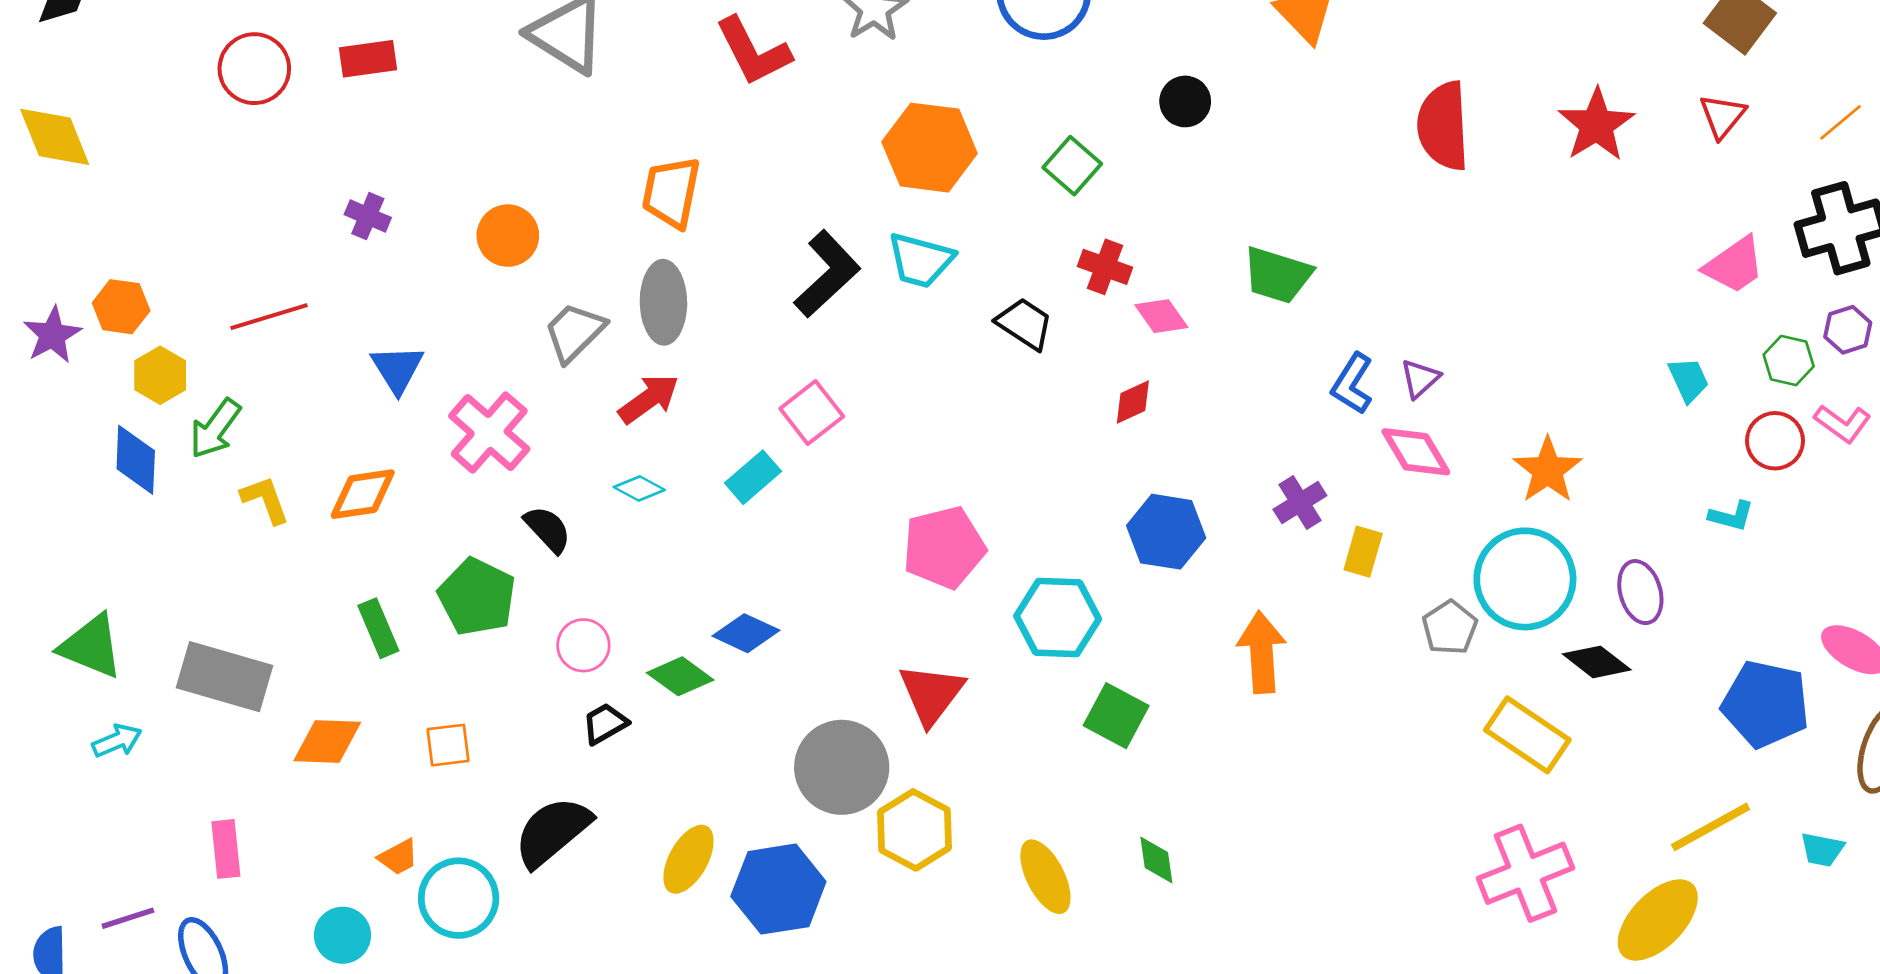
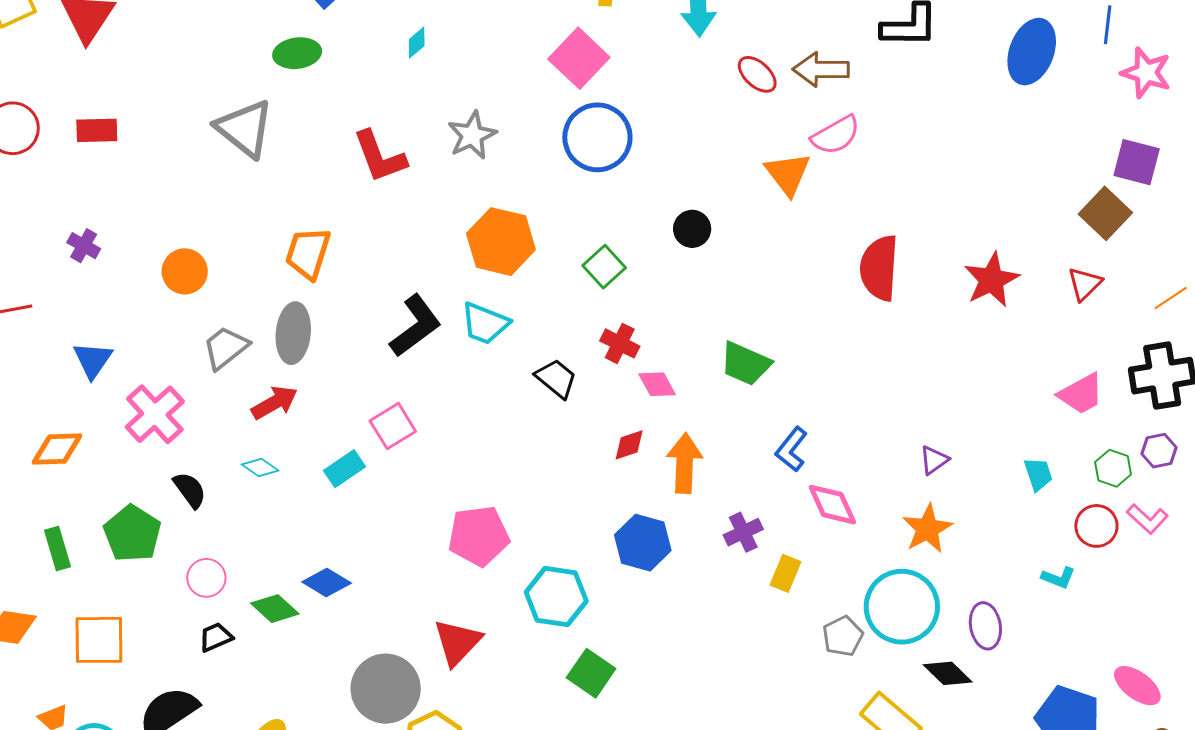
purple triangle: (1420, 379) -> (934, 460), moved
orange arrow: (1262, 652) -> (685, 463), moved
orange square: (448, 745) -> (99, 640), size x1.6

